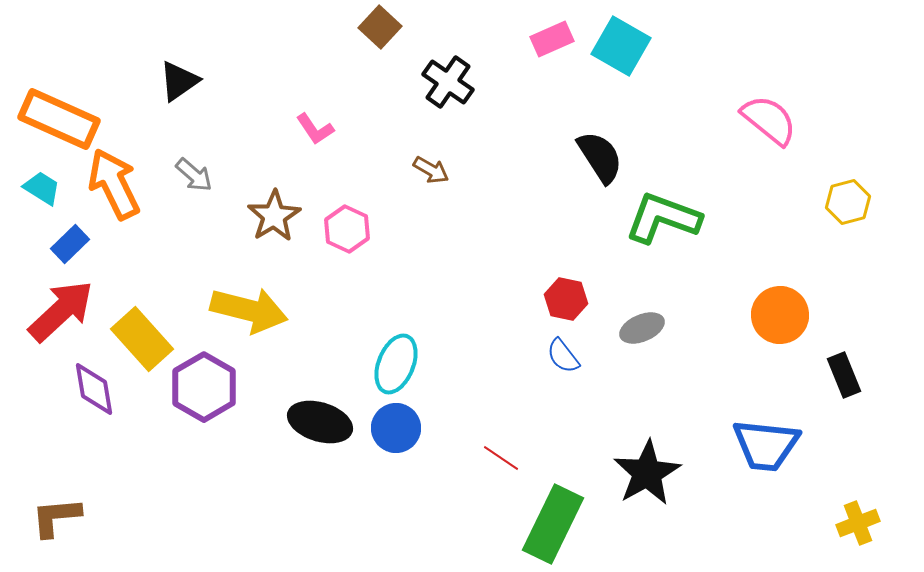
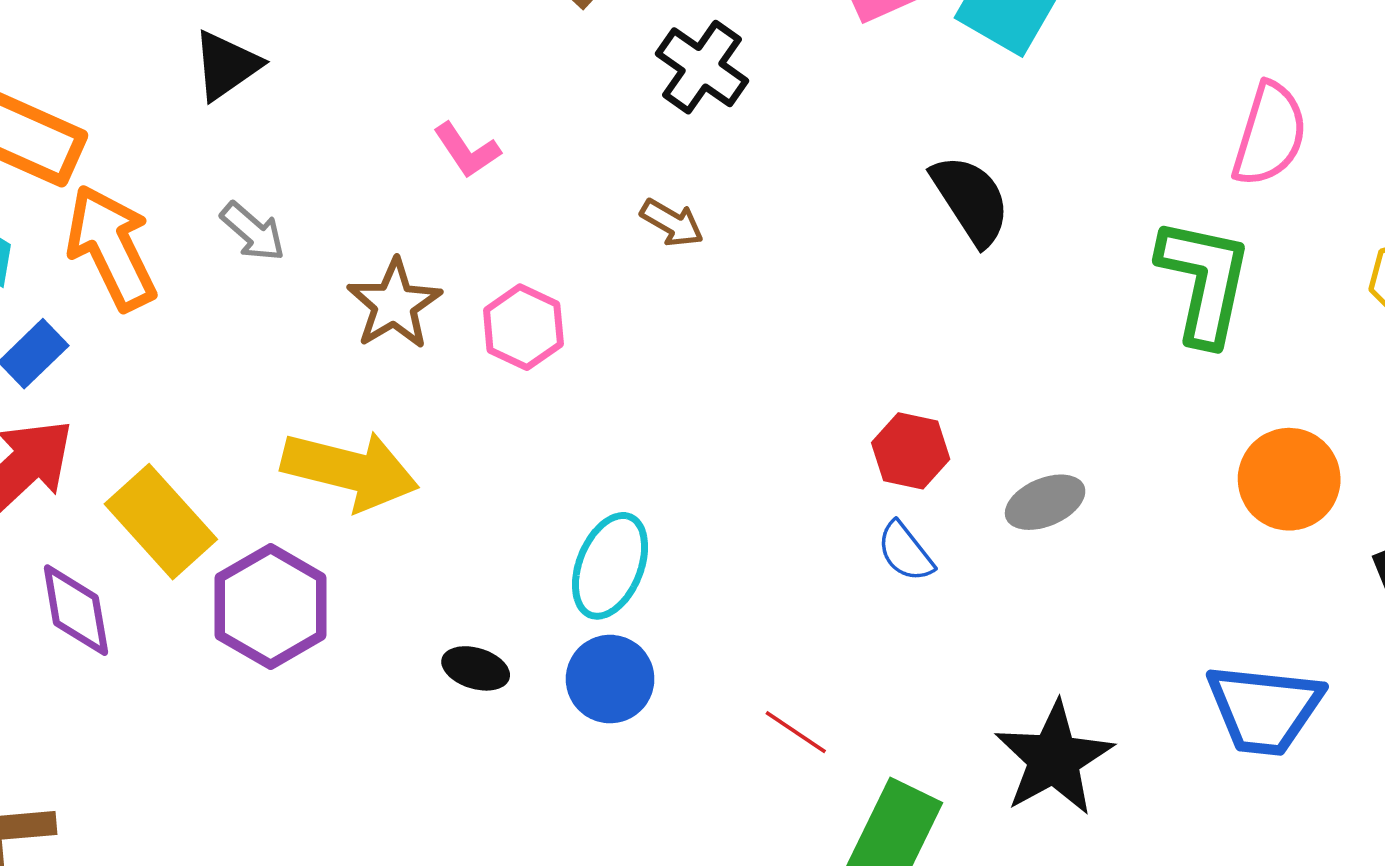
pink semicircle: (769, 120) -> (1270, 134), turned 68
green L-shape: (663, 218) -> (1204, 281), moved, turned 82
black ellipse: (320, 422) -> (476, 668), size x0.6

